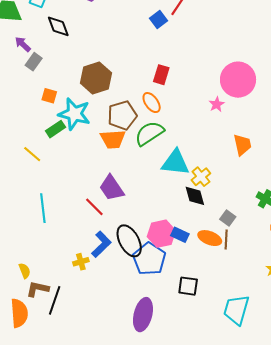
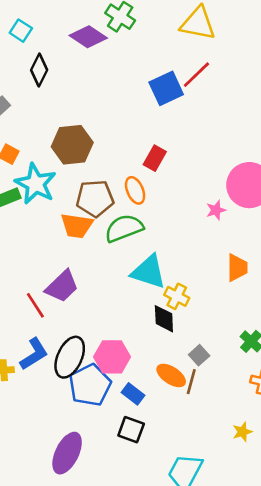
blue square: (158, 19) -> (166, 88), size x1.5
black diamond: (58, 26) -> (39, 70), turned 35
yellow cross: (201, 177) -> (177, 296), turned -36
purple trapezoid: (112, 188) -> (62, 286), turned -112
blue rectangle: (180, 235) -> (133, 394), moved
black ellipse: (129, 241) -> (70, 357), turned 40

